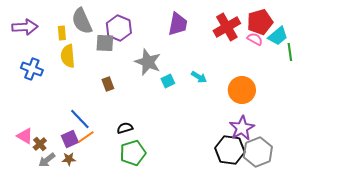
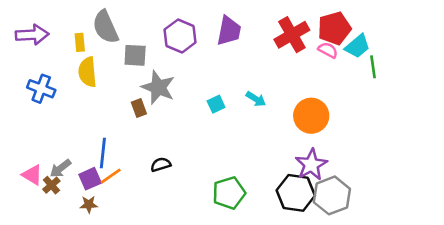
purple hexagon: (119, 28) -> (180, 36), moved
gray star: (148, 62) -> (158, 87), moved
blue line: (80, 119) -> (103, 153), turned 50
green pentagon: (133, 153) -> (229, 193), moved
gray arrow: (47, 160) -> (60, 168), moved

